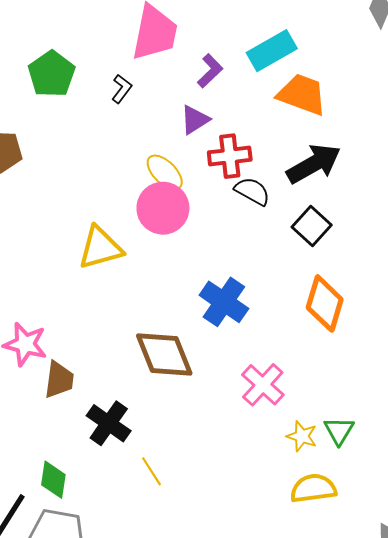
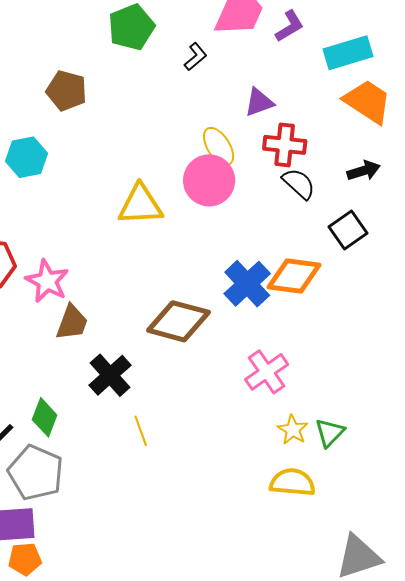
purple L-shape: (210, 71) -> (289, 26), moved
black arrow: (314, 164) -> (364, 171), size x0.6
orange diamond: (325, 303) -> (294, 276), moved, turned 68
brown diamond: (164, 355) -> (178, 321), turned -66

